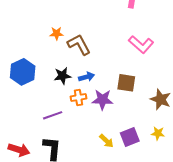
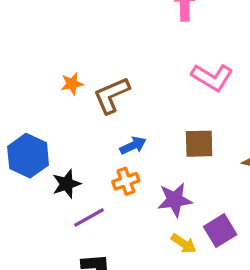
brown L-shape: (79, 44) -> (112, 95), turned -75
black star: (63, 76) -> (67, 184), moved
purple star: (102, 100) -> (175, 200), moved

